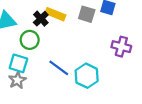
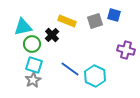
gray square: (87, 14) -> (95, 21), turned -35
black cross: (41, 19) -> (52, 35), moved
green circle: (30, 40) -> (32, 44), moved

